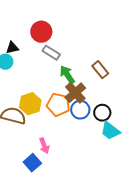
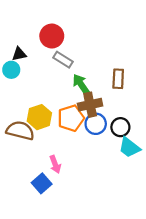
brown rectangle: (100, 70) -> (118, 79), turned 42
brown cross: (75, 93) -> (90, 105), turned 30
orange pentagon: (58, 105) -> (71, 118), turned -30

